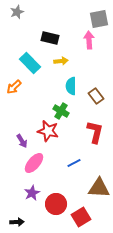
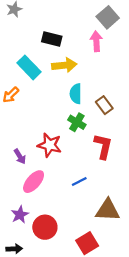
gray square: (99, 19) -> (108, 17), turned -30
yellow arrow: (61, 61) -> (64, 65), size x1.5
green cross: (61, 111) -> (77, 122), moved
purple star: (32, 193) -> (20, 215), moved
red circle: (56, 204) -> (45, 227), moved

